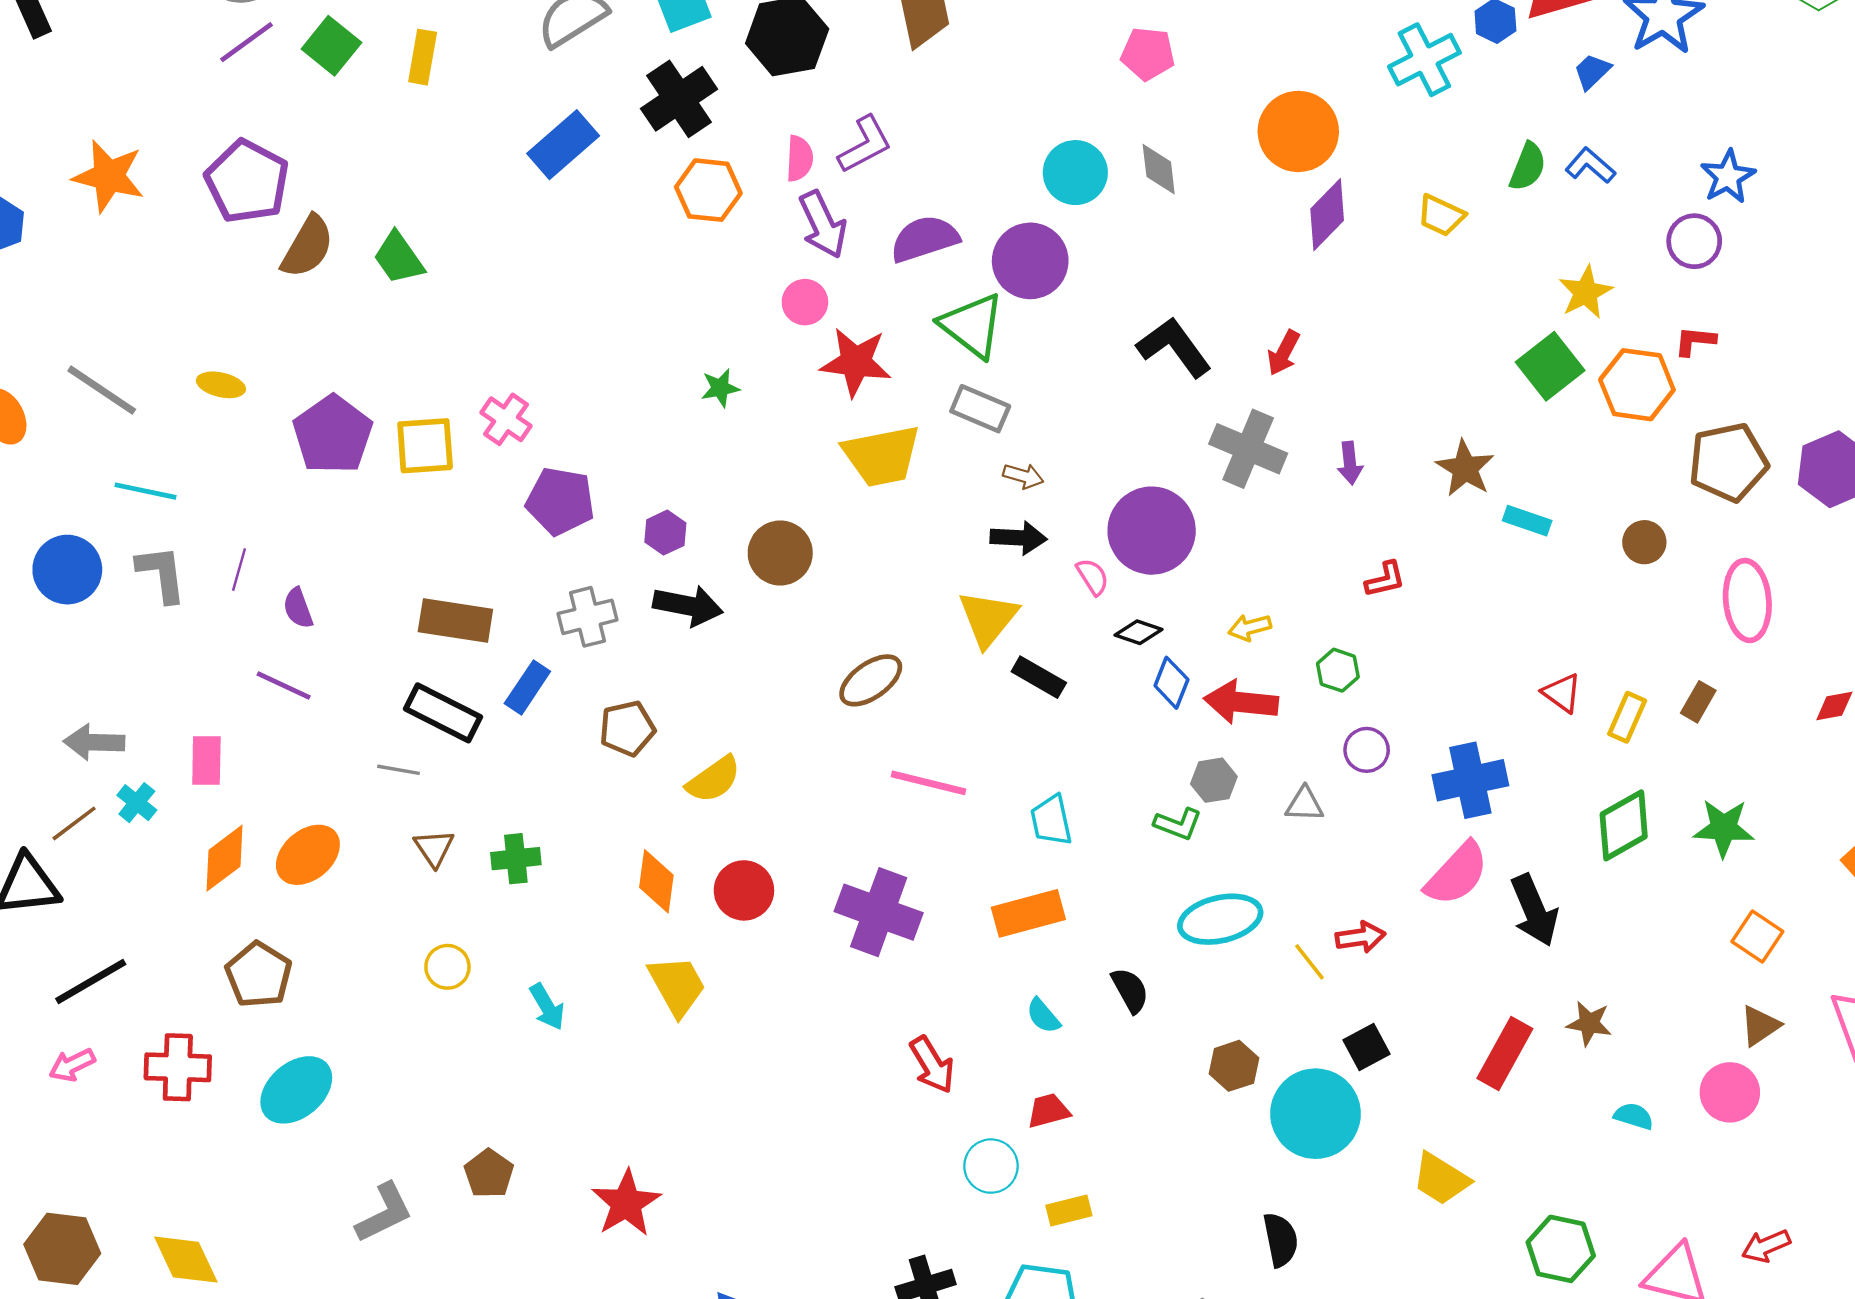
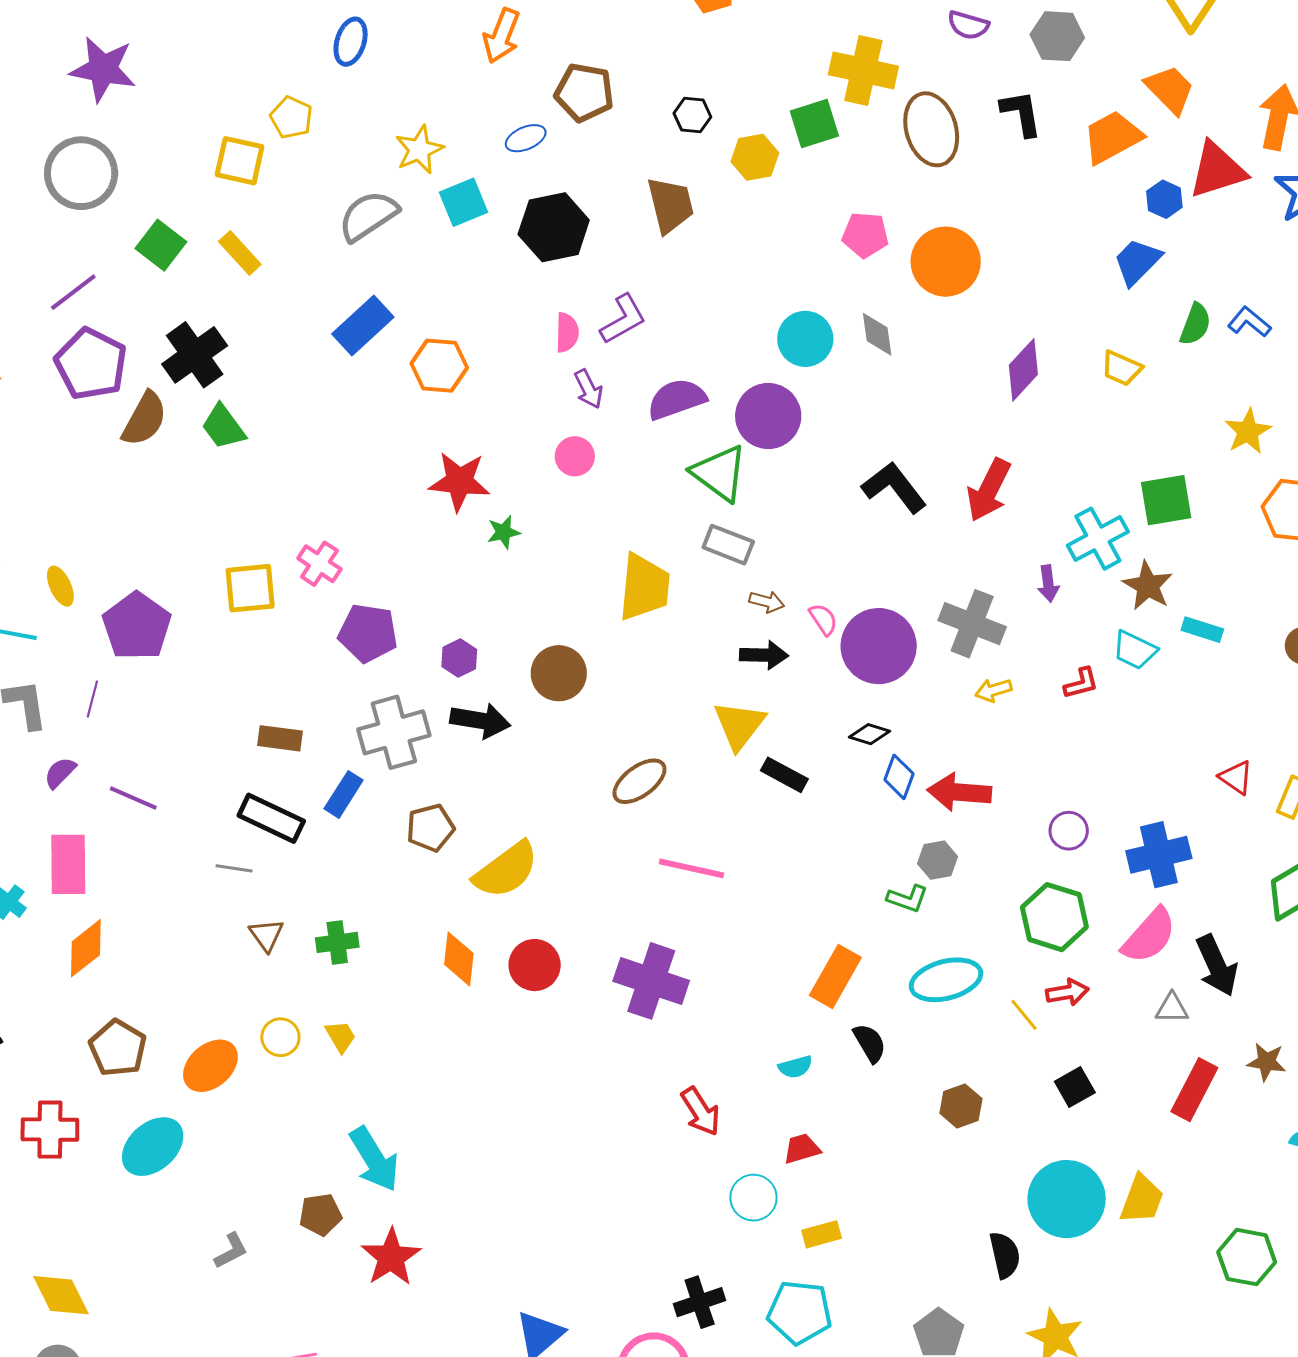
purple line: (246, 42) -> (73, 292), moved
yellow rectangle: (423, 57) -> (240, 253), turned -51
cyan cross: (1424, 60) -> (1098, 539), moved
blue trapezoid: (1592, 71) -> (1137, 262), moved, size x1.5
black cross: (679, 99) -> (195, 355), moved
orange circle: (1298, 131) -> (946, 262), moved
orange hexagon: (708, 190) -> (439, 366), moved
purple arrow: (823, 225) -> (589, 389), size x0.7
red arrow: (1284, 353) -> (989, 490), size x1.6
red star: (856, 362) -> (459, 481), moved
green square: (1550, 366) -> (1166, 500), moved, turned 30
yellow ellipse: (221, 385) -> (60, 586), moved, turned 54
purple pentagon: (333, 434) -> (137, 626), moved
gray cross: (1248, 449) -> (972, 624), moved
yellow trapezoid: (882, 456) -> (644, 587), turned -72
pink semicircle: (1093, 577) -> (823, 619), moved
purple semicircle: (298, 608) -> (60, 773), moved, turned 66
gray cross: (588, 617) -> (394, 732), size x1.4
brown rectangle: (455, 621) -> (280, 738), size x0.7
yellow arrow: (1250, 627) -> (993, 690), moved
green hexagon: (1338, 670) -> (1054, 917), moved, size x1.8
pink rectangle: (206, 761) -> (68, 864), size x1.4
yellow semicircle: (714, 779) -> (506, 870), size x1.4
gray triangle: (1305, 804) -> (1172, 1008), moved
cyan trapezoid: (1051, 820) -> (1135, 650), moved, turned -51
orange ellipse: (308, 855) -> (210, 1066), moved
orange rectangle: (1028, 913) -> (835, 976), moved, turned -44
yellow trapezoid: (677, 986) -> (341, 1036), moved, size x0.6
cyan arrow: (547, 1007) -> (374, 1159), moved, size x1.6
cyan semicircle: (1043, 1016) -> (795, 1067), turned -64
cyan circle: (1315, 1114) -> (1067, 1199), moved
brown pentagon: (489, 1174) -> (320, 1215), turned 30
yellow trapezoid: (1441, 1179) -> (1142, 1199), turned -100
red star: (626, 1203) -> (391, 1257), moved
gray L-shape: (384, 1213) -> (231, 1251), size x0.7

